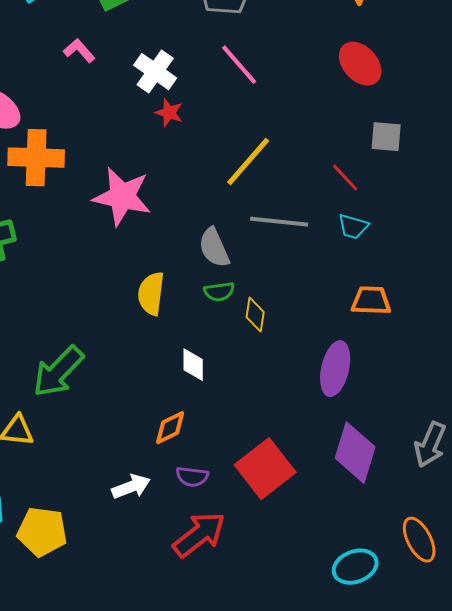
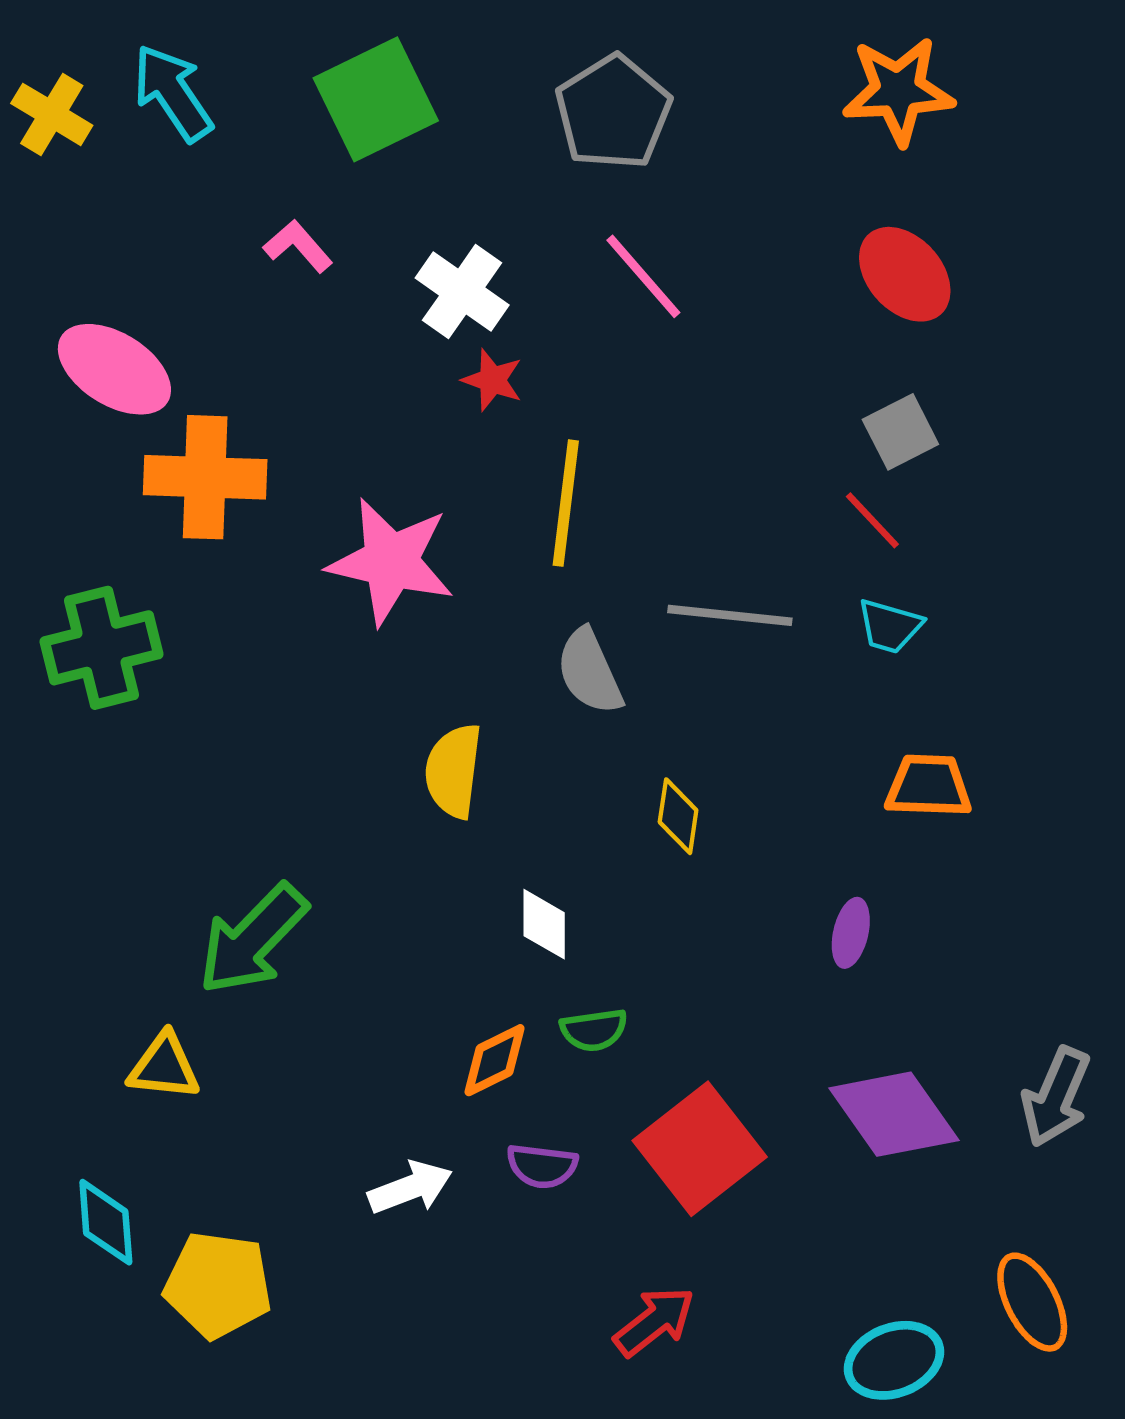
gray square: (386, 137) -> (900, 432), moved, turned -32
yellow line: (248, 162) -> (566, 503), moved, turned -34
green semicircle: (219, 292) -> (594, 1030), moved
purple ellipse: (335, 369) -> (851, 933), size x0.6
purple diamond: (355, 453) -> (894, 1114), turned -52
red arrow: (199, 535) -> (654, 1321), moved, size x0.7

